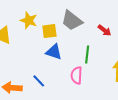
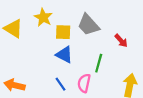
blue line: (39, 81) -> (61, 84), moved

